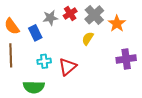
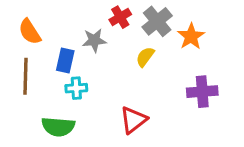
gray star: (50, 18) -> (94, 40), moved
blue rectangle: (35, 33) -> (65, 61), moved, turned 35
red triangle: (68, 67) -> (133, 120), moved

